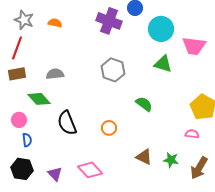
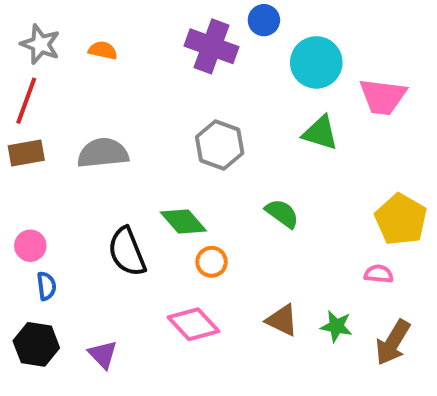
gray semicircle: (55, 74) -> (103, 153), size x1.4
green diamond: (39, 99) -> (183, 222), moved
pink diamond: (90, 170) -> (193, 324), moved

